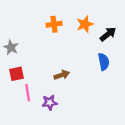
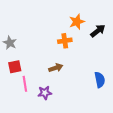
orange cross: (54, 24) -> (65, 41), moved
blue semicircle: (104, 62) -> (100, 80), moved

